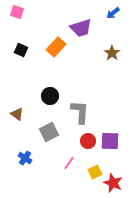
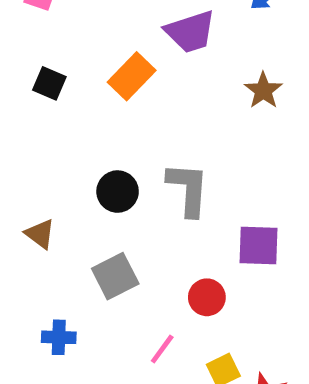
gray L-shape: (80, 112) -> (188, 189), moved
purple square: (110, 141) -> (259, 246), moved
blue cross: (25, 158) -> (59, 337), turned -32

